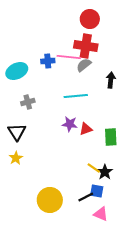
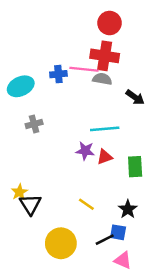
gray semicircle: (84, 65) -> (102, 79), turned 49
black arrow: (111, 80) -> (135, 97), turned 119
cyan line: (76, 96) -> (105, 129), moved
black triangle: (17, 132) -> (30, 204), moved
yellow line: (94, 168) -> (86, 204), moved

